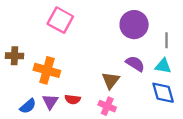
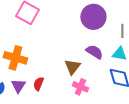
red semicircle: (73, 99) -> (38, 84), turned 104
pink cross: (107, 106) -> (80, 87), moved

